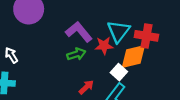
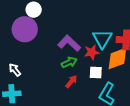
white square: (119, 72) -> (96, 73), moved, turned -32
red arrow: (86, 87) -> (71, 81), moved

